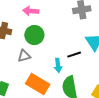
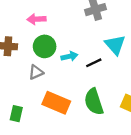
cyan arrow: (58, 65) -> (69, 56), moved, turned -88

